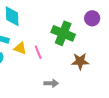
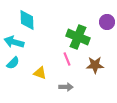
yellow triangle: (20, 48) -> (40, 73), moved
pink line: (38, 52) -> (67, 59), moved

